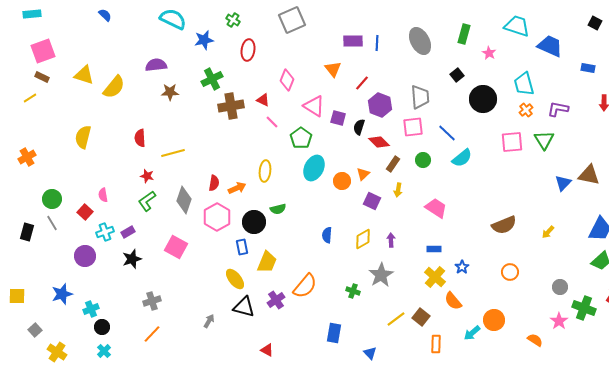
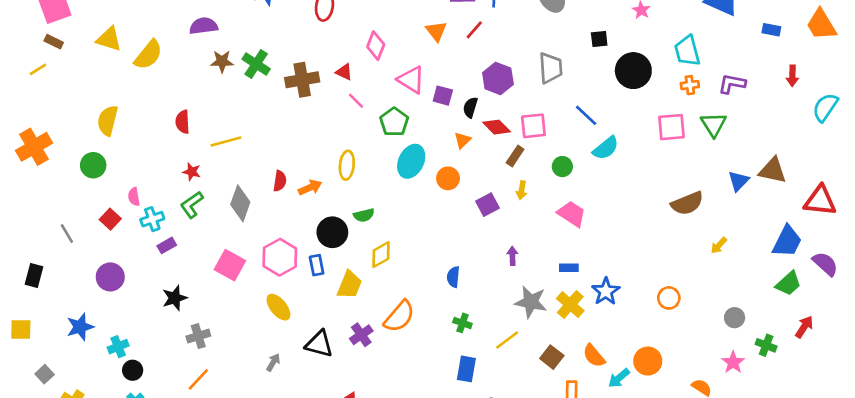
black square: (457, 75) -> (599, 39), turned 32
green cross: (212, 79) -> (256, 64), moved, turned -30
red line: (362, 83) -> (474, 30), moved
orange cross: (526, 110) -> (690, 85), turned 32
pink square: (413, 127) -> (533, 126), moved
orange cross: (27, 157) -> (34, 147), size x1.5
green circle: (423, 160) -> (562, 167), moved
orange triangle: (363, 174) -> (462, 140), moved
green circle: (52, 199) -> (93, 165), moved
purple square: (372, 201) -> (487, 205), turned 36
pink hexagon: (217, 217) -> (280, 257), moved
brown semicircle: (504, 225) -> (687, 203), moved
black rectangle: (27, 232) -> (34, 276), moved
cyan cross: (105, 232) -> (152, 219), moved
blue semicircle: (327, 235) -> (453, 277), moved
yellow diamond: (363, 239) -> (381, 255), moved
black star: (132, 259) -> (175, 298), moved
blue star: (462, 267) -> (606, 291), size x1.5
gray star: (381, 275) -> (531, 302), moved, turned -30
yellow ellipse: (235, 279) -> (278, 307), moved
orange semicircle: (453, 301) -> (594, 356), moved
green cross: (584, 308) -> (766, 345), size x0.7
yellow line: (396, 319) -> (507, 340), moved
blue rectangle: (334, 333) -> (466, 369), moved

